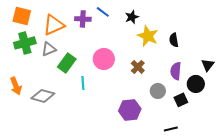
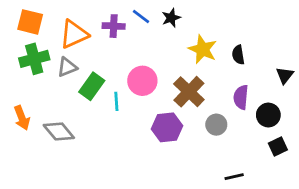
black star: (132, 17) -> (171, 18), moved
black triangle: (208, 65) -> (285, 75), moved
brown cross: (138, 67) -> (189, 92), size x1.6
cyan line: (83, 83) -> (116, 101), moved
gray diamond: (43, 96) -> (59, 131), turned 35
black square: (181, 100) -> (278, 146), moved
purple hexagon: (130, 110) -> (167, 127), moved

